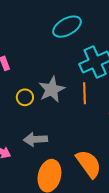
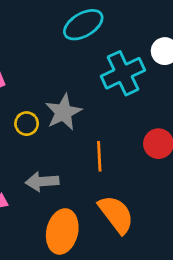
orange line: (84, 93) -> (99, 156), moved

